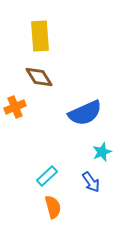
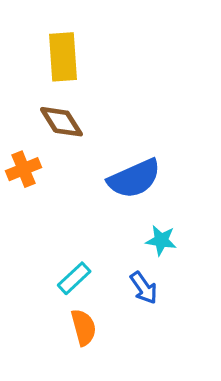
cyan star: (102, 152) -> (161, 240), turned 30

